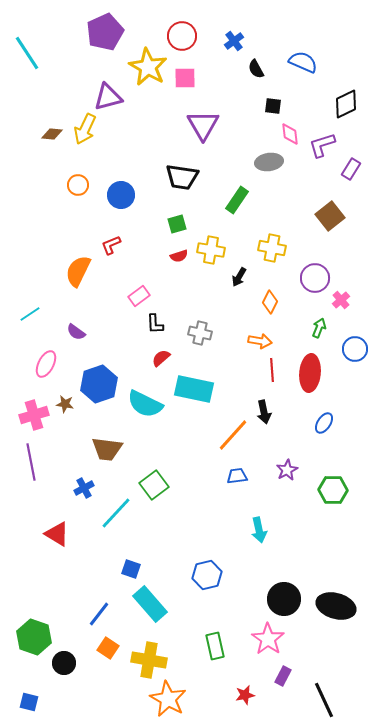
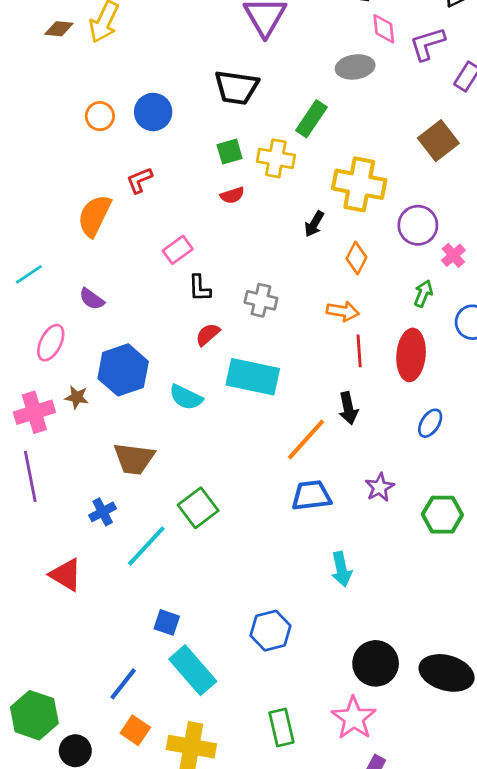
orange circle: (78, 185) -> (100, 116), moved
yellow cross: (272, 248) -> (359, 184), size x1.4
yellow cross: (211, 250) -> (276, 158), moved
cyan semicircle: (145, 404) -> (186, 397), size x0.7
blue trapezoid: (237, 476) -> (311, 495), size x1.4

